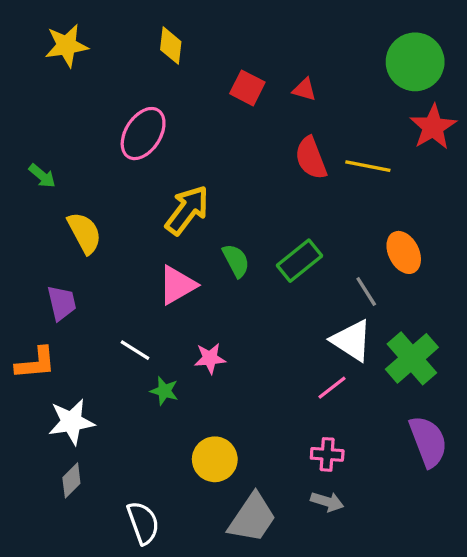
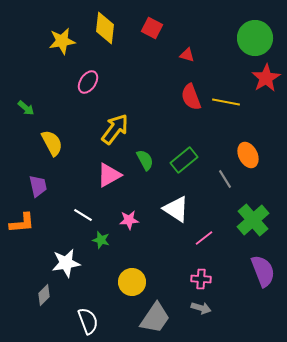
yellow star: (67, 46) -> (62, 41), moved
yellow diamond: (171, 46) -> (105, 28), size x1.4
red square: (247, 88) -> (152, 28), moved
pink ellipse: (143, 134) -> (88, 82), size x0.7
white triangle: (352, 340) -> (176, 209), moved
white star: (71, 422) -> (66, 263), moved

